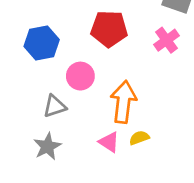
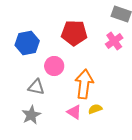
gray triangle: (55, 106) -> (36, 87), turned 30

